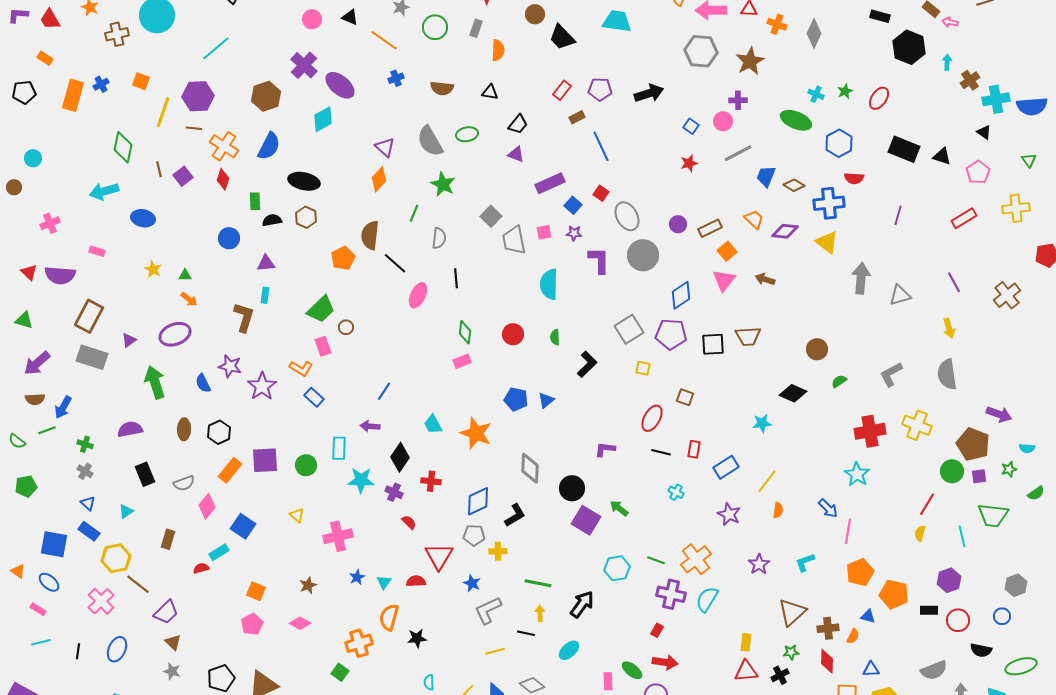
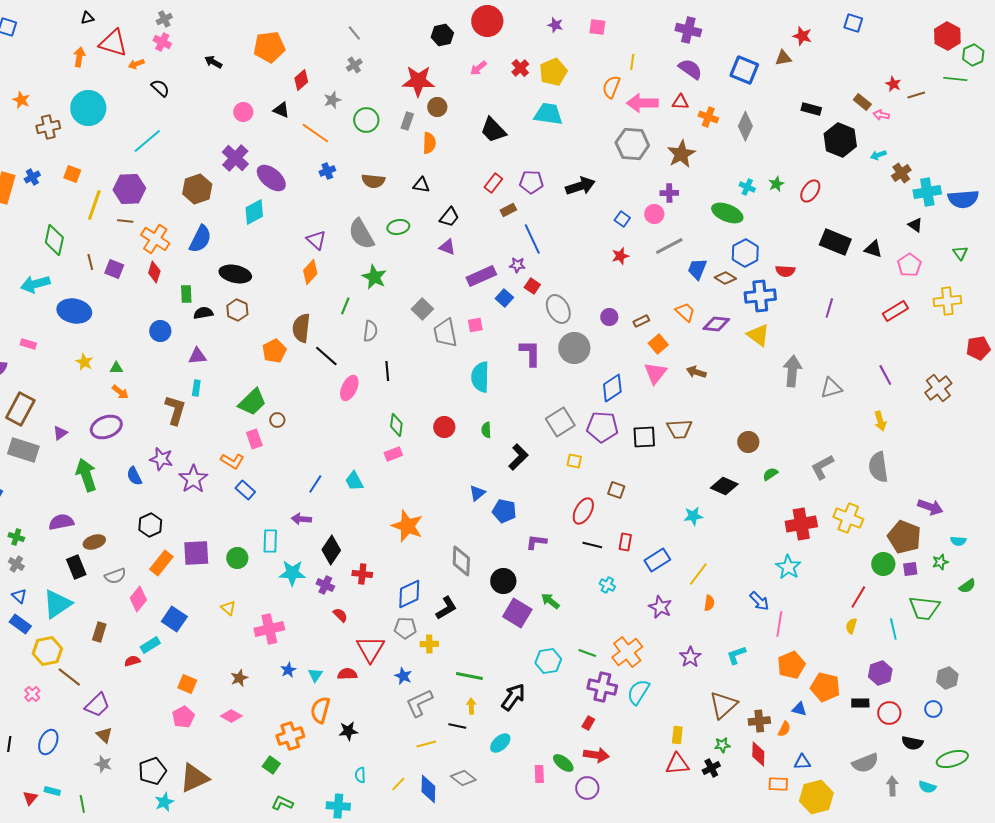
brown circle: (535, 14) -> (437, 107), moved
cyan arrow: (947, 62) -> (878, 155), turned -112
blue hexagon: (839, 143) -> (745, 253), moved
purple square: (183, 176) -> (114, 269), turned -30
blue ellipse: (143, 218) -> (74, 311), size x1.4
brown rectangle: (710, 228) -> (641, 321), size x0.7
purple star: (574, 233) -> (517, 265), moved
blue pentagon: (516, 399) -> (504, 511), moved
cyan trapezoid: (433, 424) -> (354, 481), moved
brown ellipse: (184, 429) -> (94, 542), moved, turned 70
cyan triangle: (126, 511) -> (57, 604), size x2.0
pink cross: (101, 601) -> (32, 694), size x0.6

